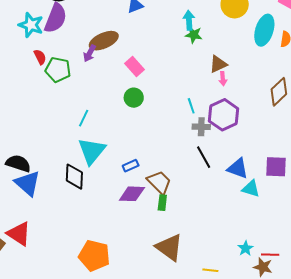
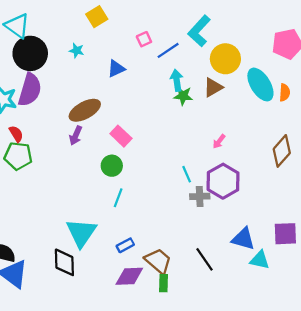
cyan ellipse: (264, 30) -> (260, 85), turned -44
purple arrow: (90, 53) -> (76, 136), moved
brown triangle: (218, 64) -> (213, 87), moved
green pentagon: (58, 70) -> (18, 156), moved
pink arrow: (223, 79) -> (219, 141), turned 48
green circle: (134, 98) -> (112, 166), moved
cyan line: (84, 118) -> (118, 198), moved
black line: (204, 157) -> (205, 259), moved

